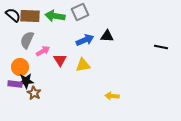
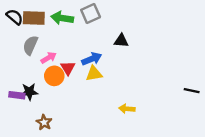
blue arrow: (85, 40) -> (92, 59), moved
black line: (161, 47) -> (192, 91), moved
orange circle: (20, 67) -> (54, 76), moved
brown star: (34, 93) -> (44, 122), moved

